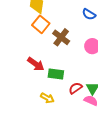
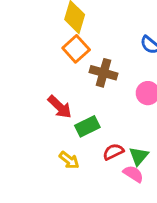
brown cross: (61, 37) -> (104, 73), turned -30
green rectangle: (56, 74) -> (87, 126), turned -42

